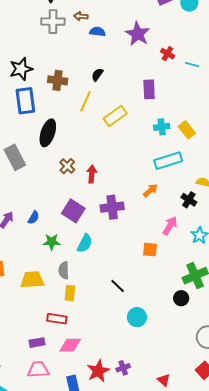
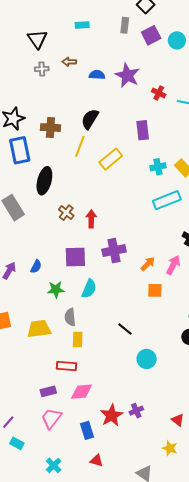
gray cross: (53, 22) -> (42, 69), size x0.6
blue semicircle: (97, 32) -> (97, 75), moved
black semicircle: (97, 75) -> (90, 119), size x1.5
orange arrow: (150, 190) -> (148, 264), moved
purple square: (73, 211) -> (75, 257), turned -30
pink trapezoid: (38, 370) -> (51, 418), turned -45

